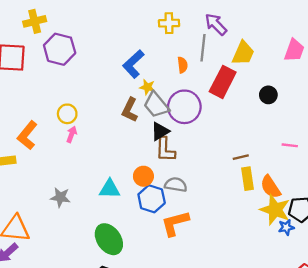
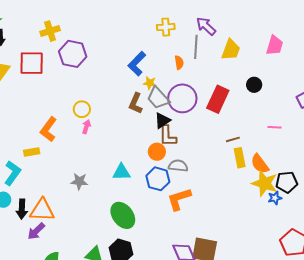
red rectangle: (223, 82) -> (218, 99), moved
orange circle: (143, 176) -> (157, 152), moved

